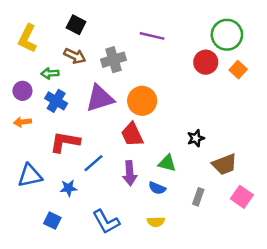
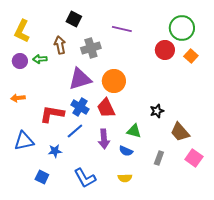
black square: (76, 25) -> (74, 19), moved
brown arrow: (75, 56) -> (60, 45), turned -126
purple circle: (22, 91) -> (20, 61), moved
blue cross: (56, 101) -> (80, 107), moved
brown trapezoid: (224, 164) -> (180, 132), turned 70

